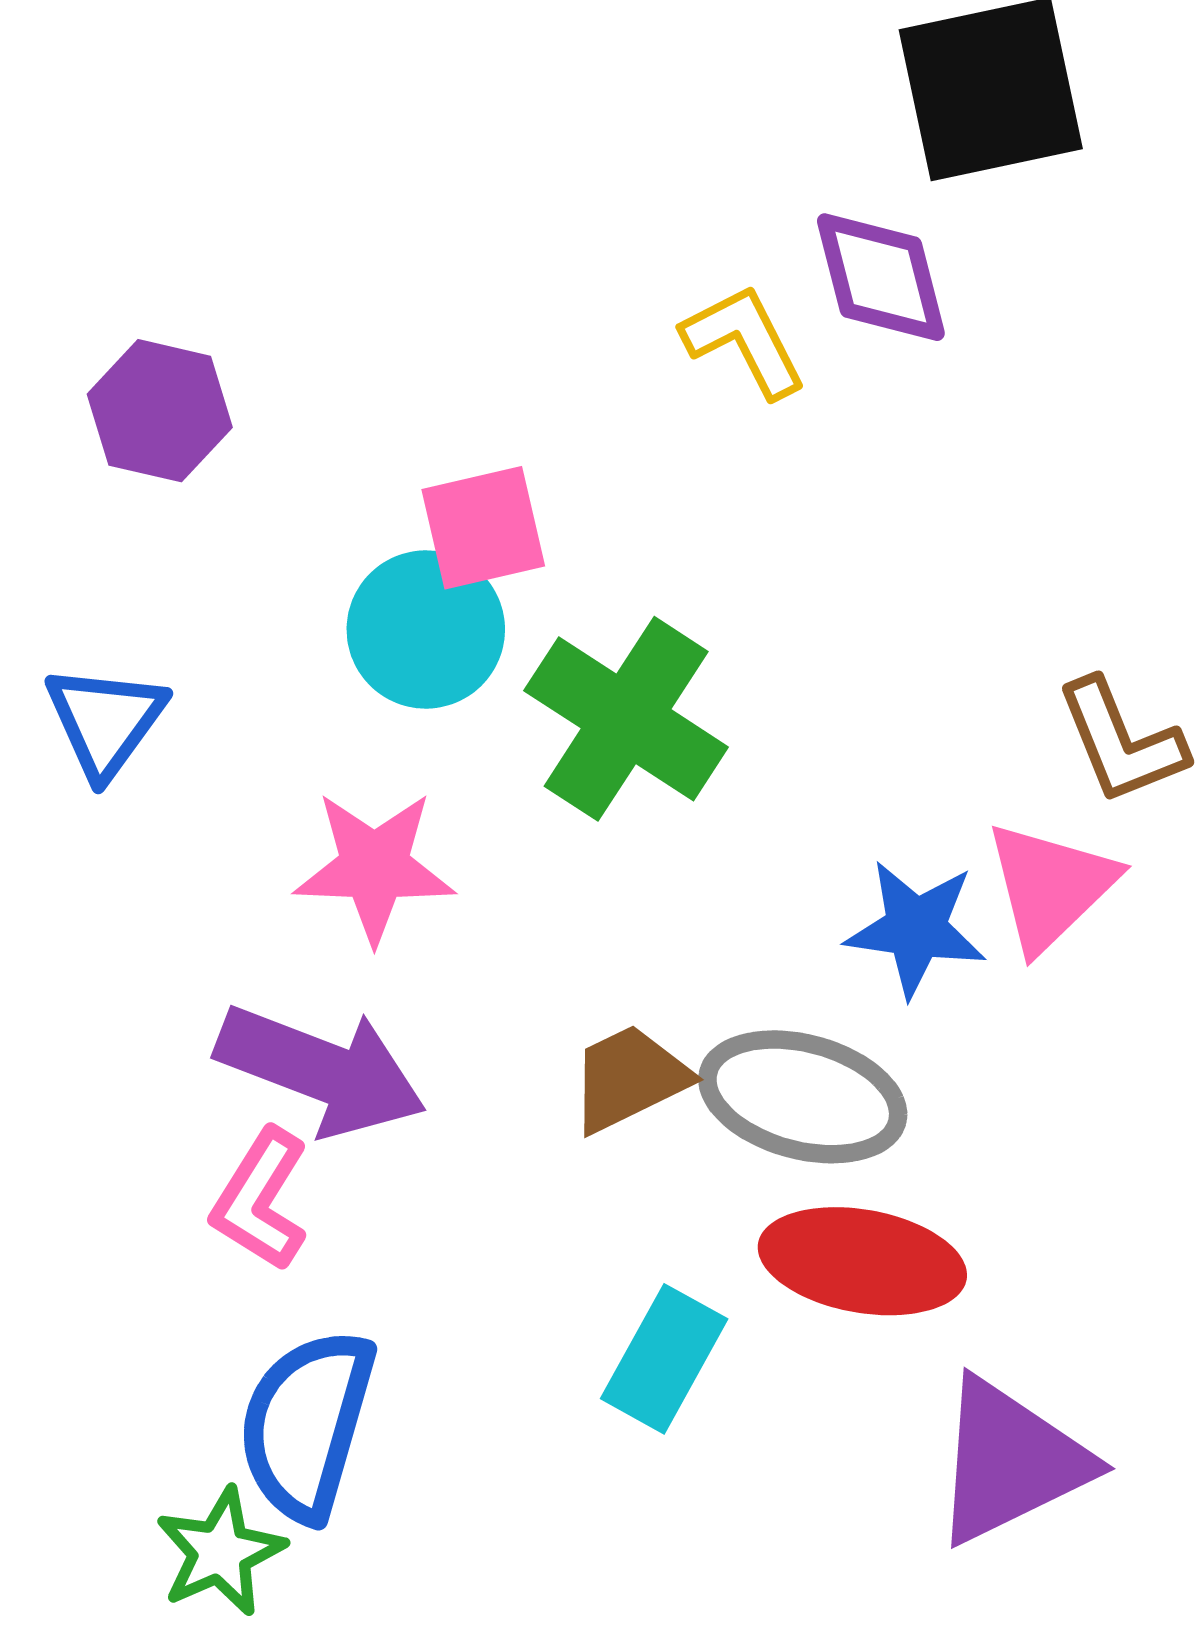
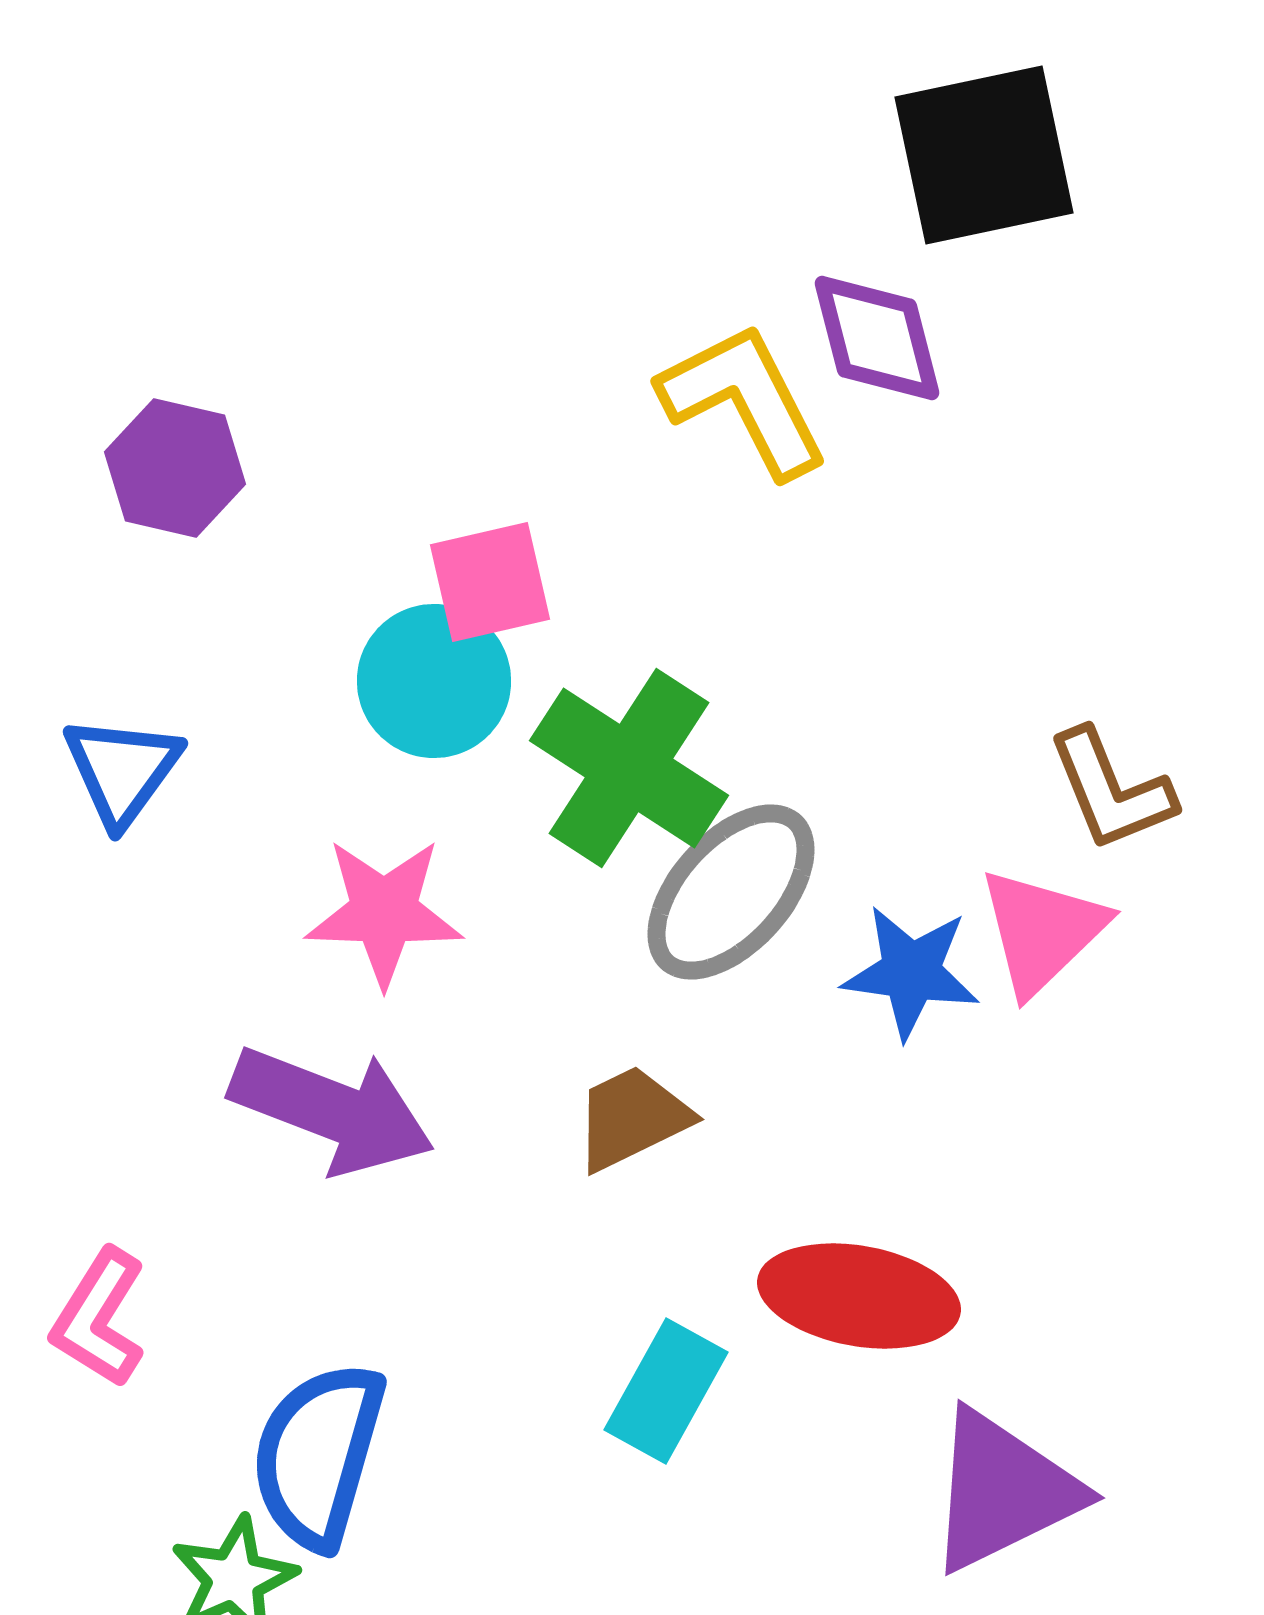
yellow L-shape: (744, 341) -> (744, 400), size x1.4
gray ellipse: (803, 1097) -> (731, 892), moved, turned -63
pink L-shape: (260, 1200) -> (99, 1318), moved

